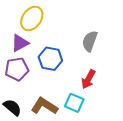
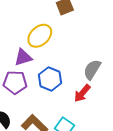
red arrow: (88, 79) -> (82, 93), moved

